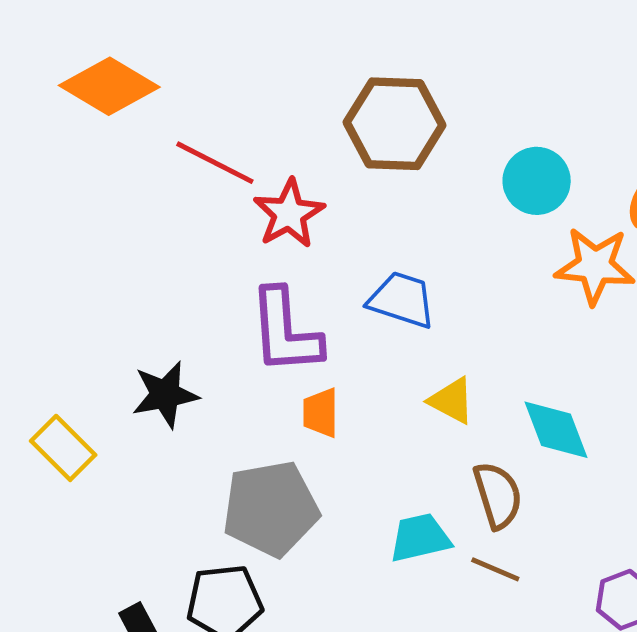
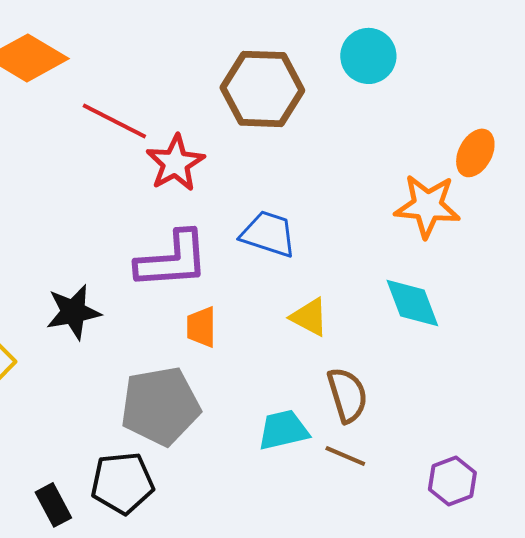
cyan circle: (537, 181) -> (368, 56), moved
purple L-shape: (285, 331) -> (172, 260), turned -90
cyan diamond: (556, 430) -> (412, 303), moved

